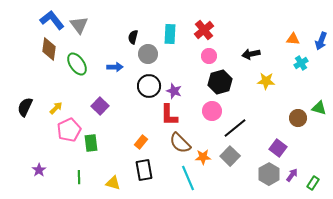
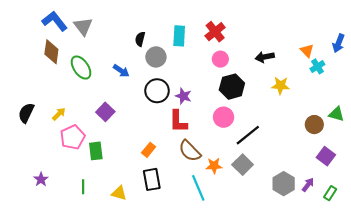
orange triangle: (293, 39) -> (307, 51), moved, turned 40
blue arrow: (115, 67) -> (121, 71), turned 35
purple square: (278, 148) -> (326, 156), moved

